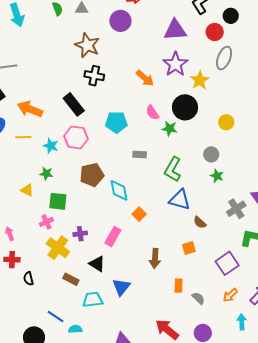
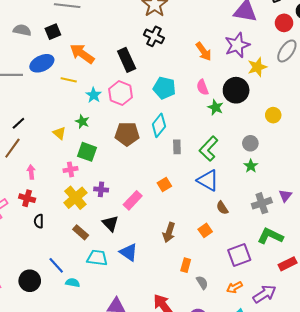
gray rectangle: (140, 155) -> (177, 147), moved, turned 72
cyan diamond: (119, 190) -> (159, 125), moved, turned 35
orange square: (189, 248) -> (205, 230), turned -32
blue triangle: (121, 287) -> (129, 252), turned -48

